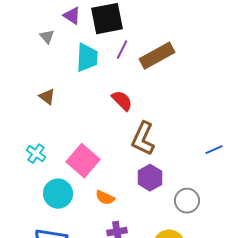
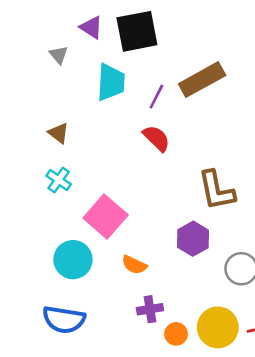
purple line: (122, 50) -> (156, 97), moved
brown L-shape: (143, 139) -> (216, 190), moved, turned -36
cyan cross: (36, 154) -> (59, 180), moved

